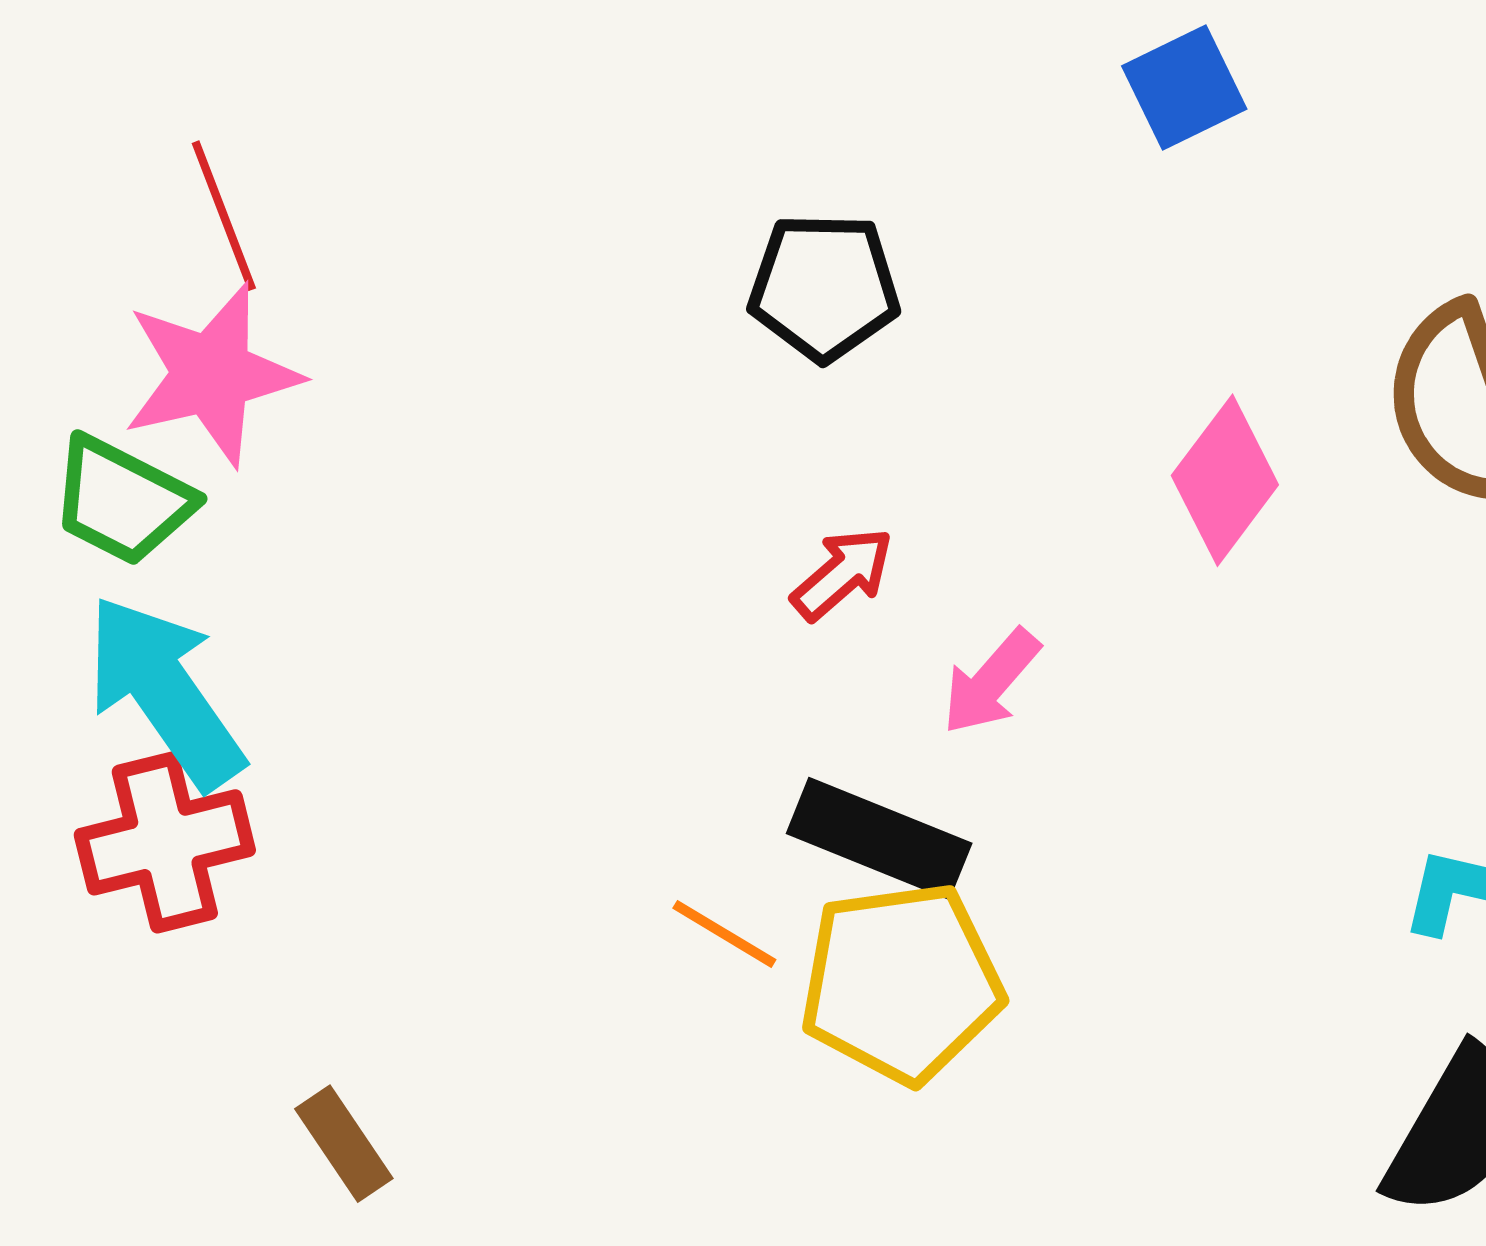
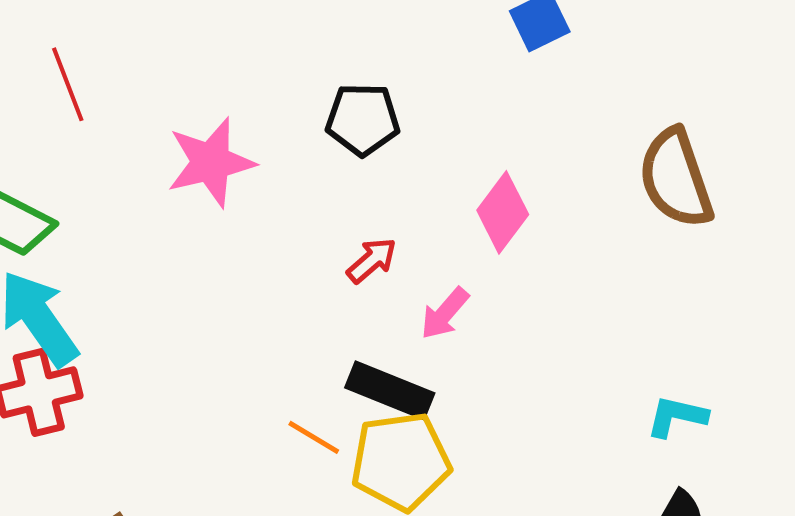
pink star: (212, 374) -> (211, 162), moved
pink diamond: (1225, 480) -> (503, 212), moved

